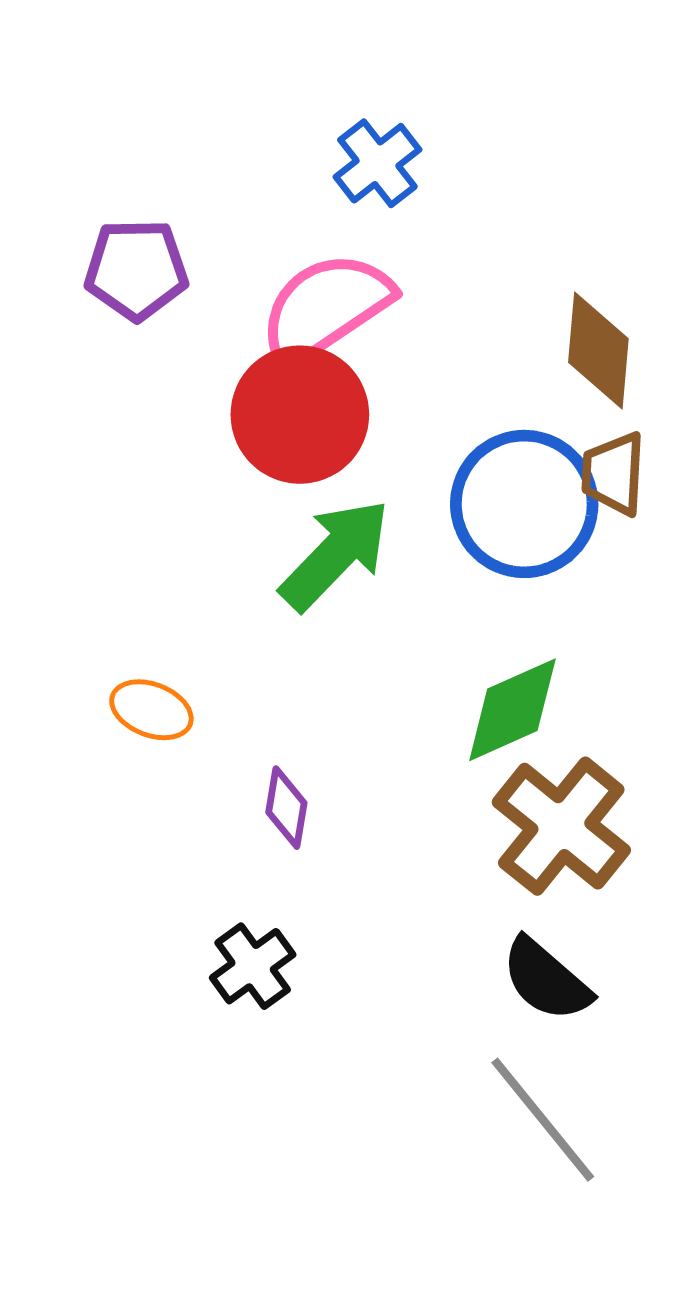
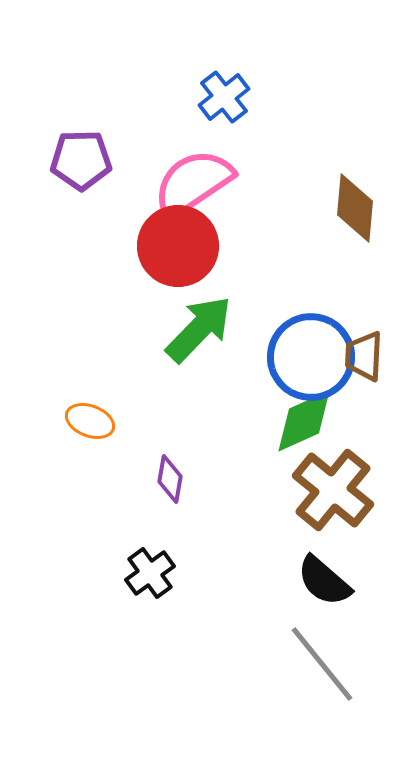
brown trapezoid: (614, 474) -> (364, 356), moved
blue circle: (524, 504) -> (311, 357), moved

